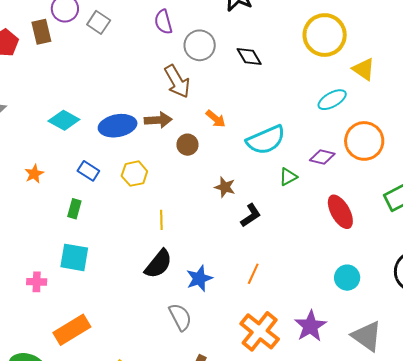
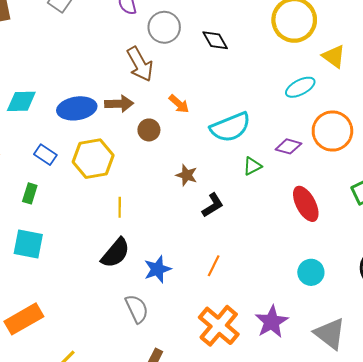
cyan diamond: (64, 120) -> (21, 101), turned -32
yellow hexagon: (134, 174) -> (93, 159), size x1.5

